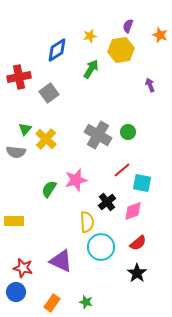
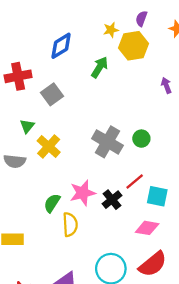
yellow star: (90, 36) -> (111, 30), moved
green triangle: (25, 129) -> (27, 126), moved
black cross: (107, 202) -> (112, 200), moved
pink diamond: (133, 211) -> (147, 228), turned 30
yellow semicircle: (87, 222) -> (70, 225), moved
red semicircle: (138, 243) -> (153, 264), size x1.5

